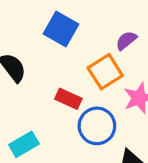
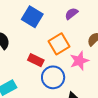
purple semicircle: (126, 41) -> (71, 14), moved

